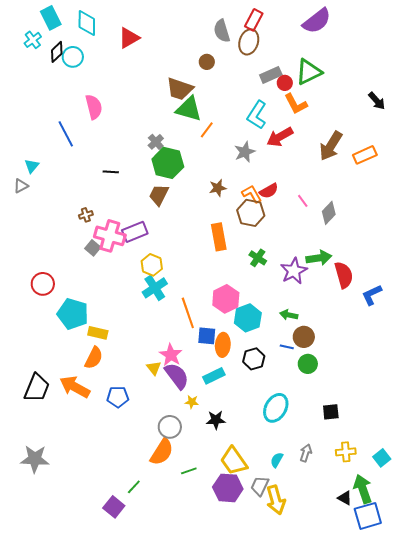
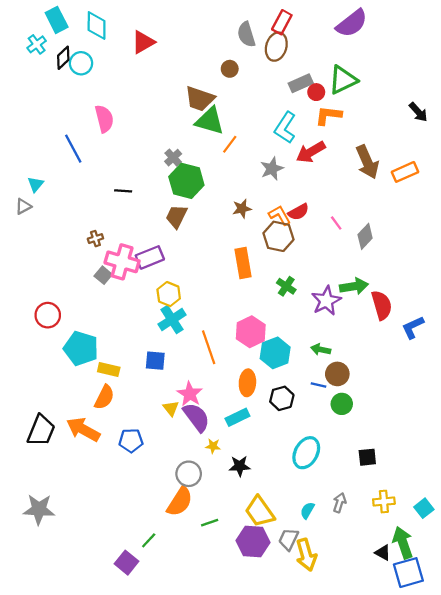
orange L-shape: (296, 104) -> (328, 115), turned 125
brown arrow: (331, 146) -> (367, 162), turned -56
blue square: (207, 336) -> (155, 361), moved

